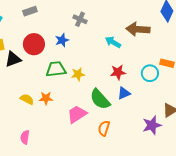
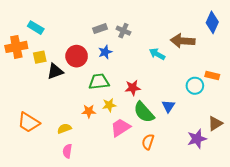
gray rectangle: (30, 11) -> (100, 29), moved
red star: (118, 72) -> (133, 88), moved
yellow star: (78, 74) -> (109, 105), moved
blue triangle: (124, 93) -> (168, 106), turned -32
yellow semicircle: (27, 99) -> (64, 129), moved, turned -48

